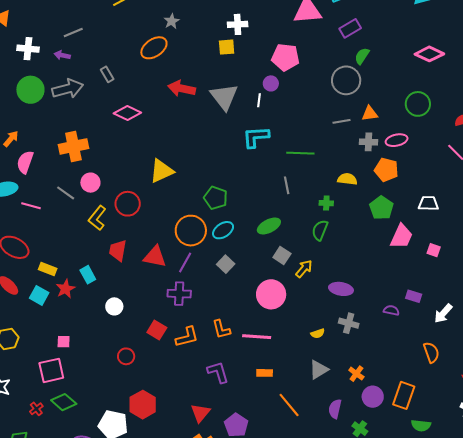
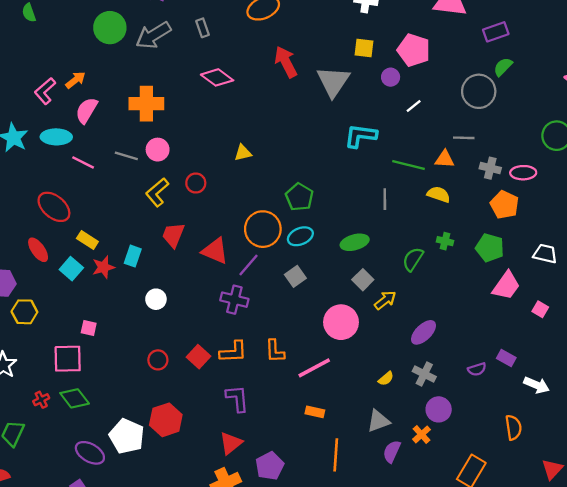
yellow square: (227, 47) -> (364, 48), moved
red arrow: (182, 88) -> (286, 62), turned 40
gray arrow: (68, 89) -> (153, 35), turned 152
white line: (259, 100) -> (414, 106), moved, turned 32
orange triangle: (370, 113) -> (445, 159), moved
yellow triangle: (162, 171) -> (243, 153), size x0.6
yellow semicircle: (347, 179) -> (439, 194), moved
gray line: (66, 193) -> (126, 156), turned -30
green cross: (326, 203) -> (445, 241), moved
red circle: (128, 204) -> (196, 183), size x0.7
green pentagon: (381, 208) -> (490, 248), turned -30
cyan rectangle: (88, 275) -> (133, 256), turned 36
purple ellipse: (341, 289) -> (423, 332), turned -65
purple semicircle: (391, 310) -> (477, 369), turned 140
white arrow: (443, 313) -> (536, 385), turned -120
red square: (157, 330) -> (199, 357), moved
yellow semicircle: (318, 333) -> (386, 379), turned -32
pink line: (257, 337) -> (314, 368), turned -44
purple L-shape: (218, 372) -> (237, 398), moved
purple circle: (373, 397) -> (439, 409), moved
orange line: (289, 405) -> (336, 455), turned 32
purple semicircle: (335, 409) -> (392, 451), moved

